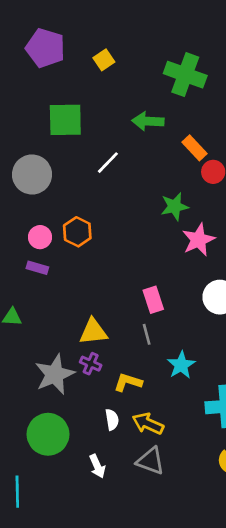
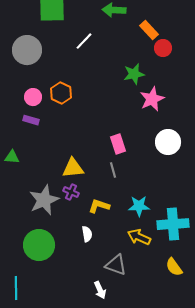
cyan star: (181, 365) -> (139, 206), moved, turned 30
yellow arrow: (148, 424) -> (139, 237), moved
white arrow: (97, 466) -> (100, 290), moved

